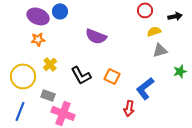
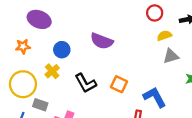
blue circle: (60, 11) -> (62, 50), moved
orange star: (38, 39) -> (23, 46), moved
blue L-shape: (145, 88) -> (155, 97), turned 100
gray rectangle: (48, 95) -> (40, 105), moved

